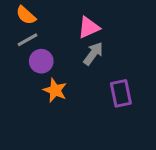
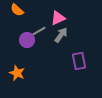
gray line: (27, 40) -> (39, 31), moved
orange star: (55, 90) -> (17, 73), moved

